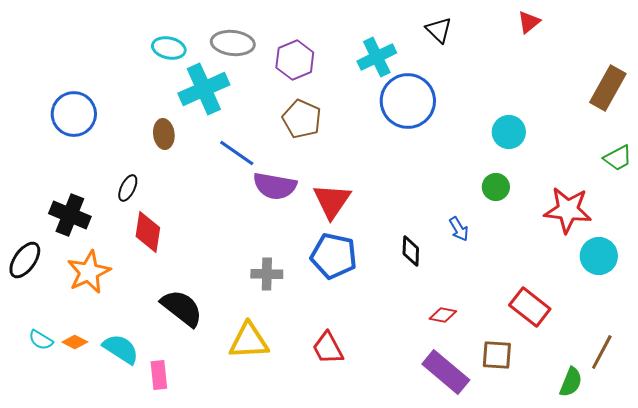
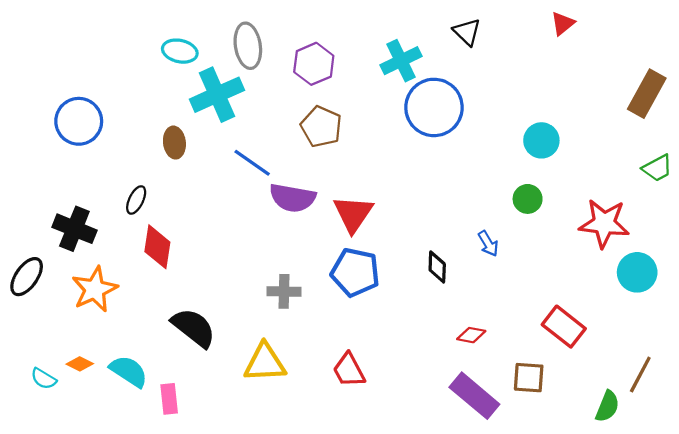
gray ellipse: (233, 43) -> (248, 46), turned 75
cyan semicircle: (41, 340) -> (44, 379), moved

